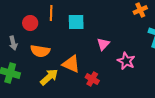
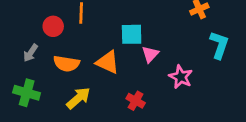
cyan square: (76, 22) -> (132, 34), moved
gray arrow: (13, 43) -> (31, 53), turned 48
orange triangle: (71, 64) -> (108, 62), moved

